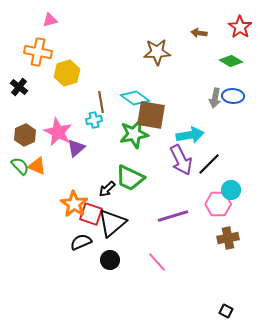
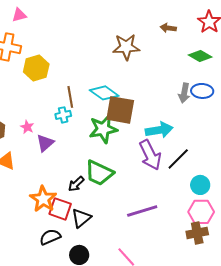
pink star: (58, 132) -> (27, 127), size x0.5
pink hexagon: (218, 204) -> (201, 212), moved
black triangle: (112, 223) -> (81, 218), size x0.7

